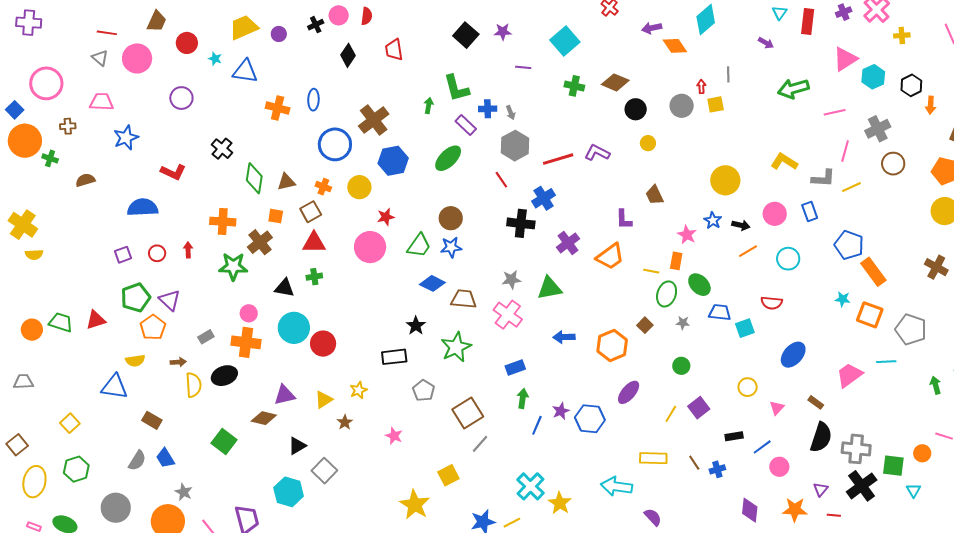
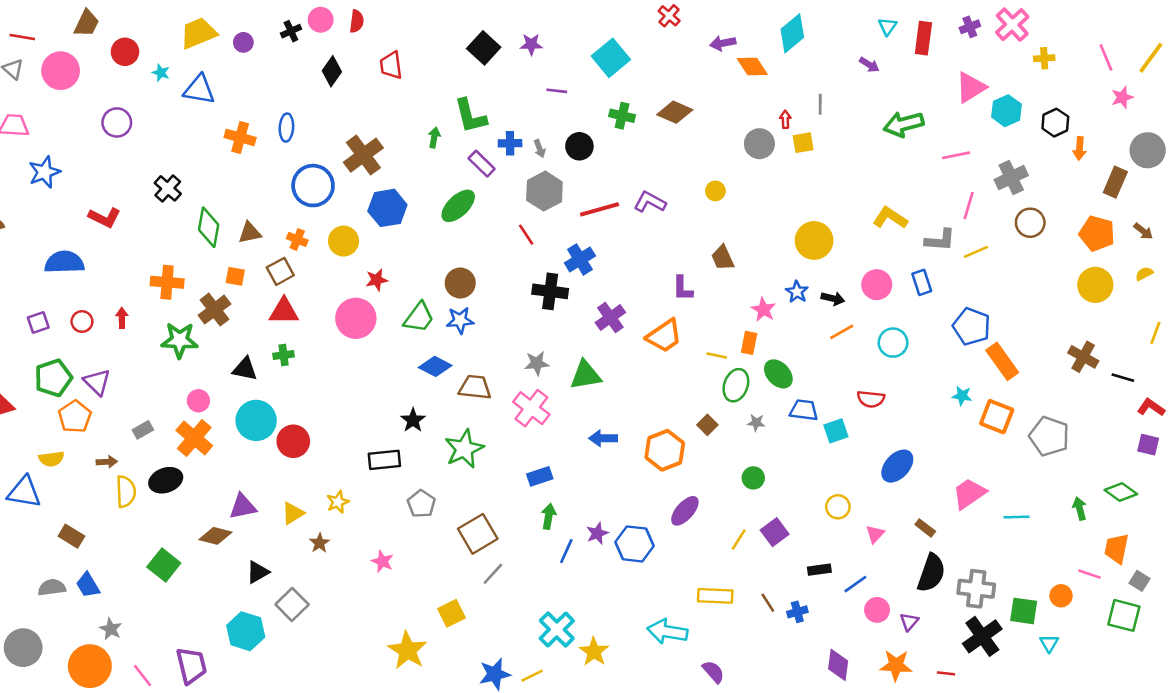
black circle: (636, 109) -> (579, 146), moved
orange cross: (246, 342) -> (194, 438), turned 32
cyan line: (886, 362) -> (1017, 517), moved
gray semicircle: (137, 460) -> (52, 587), turned -130
purple triangle: (821, 489) -> (909, 622), moved

